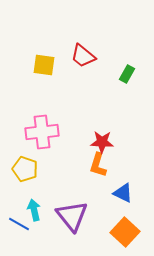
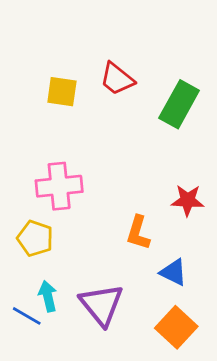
green rectangle: (127, 74) -> (179, 104), size x1.8
red star: (102, 142) -> (188, 200), moved

